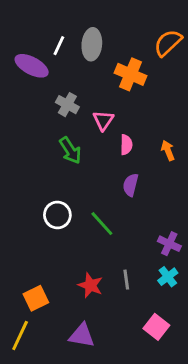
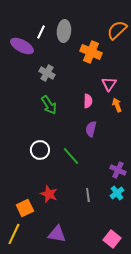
pink triangle: (103, 120) -> (109, 84), moved
red star: (90, 285) -> (49, 194), moved
pink square: (156, 327) -> (112, 239), moved

